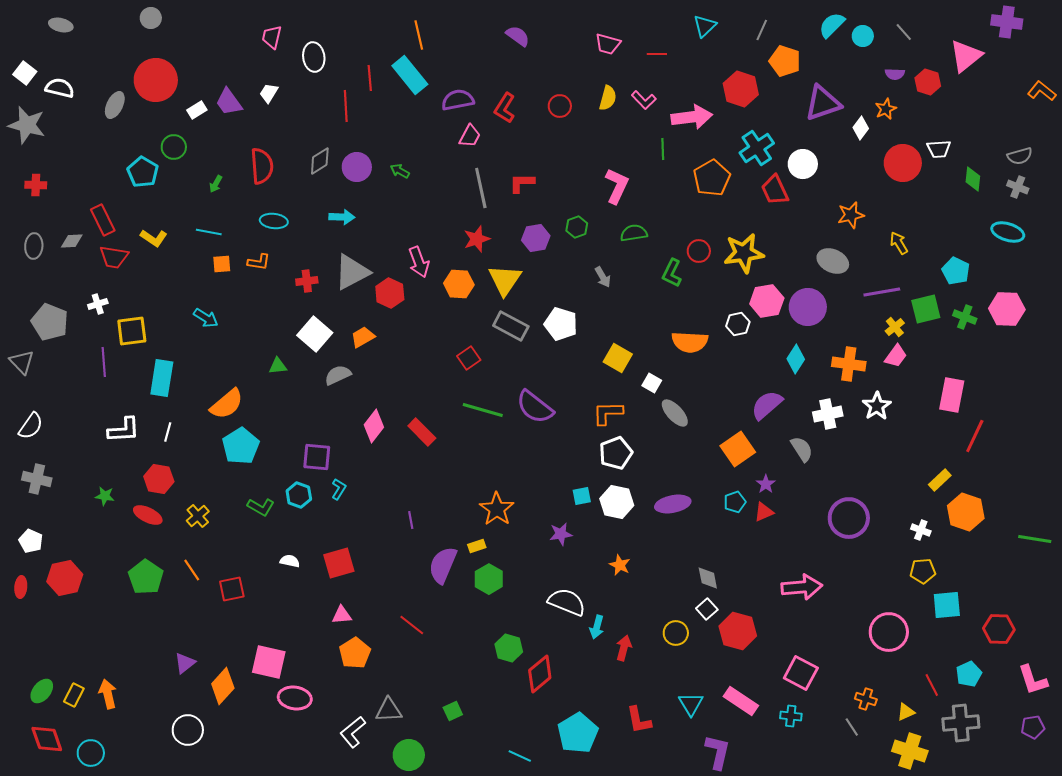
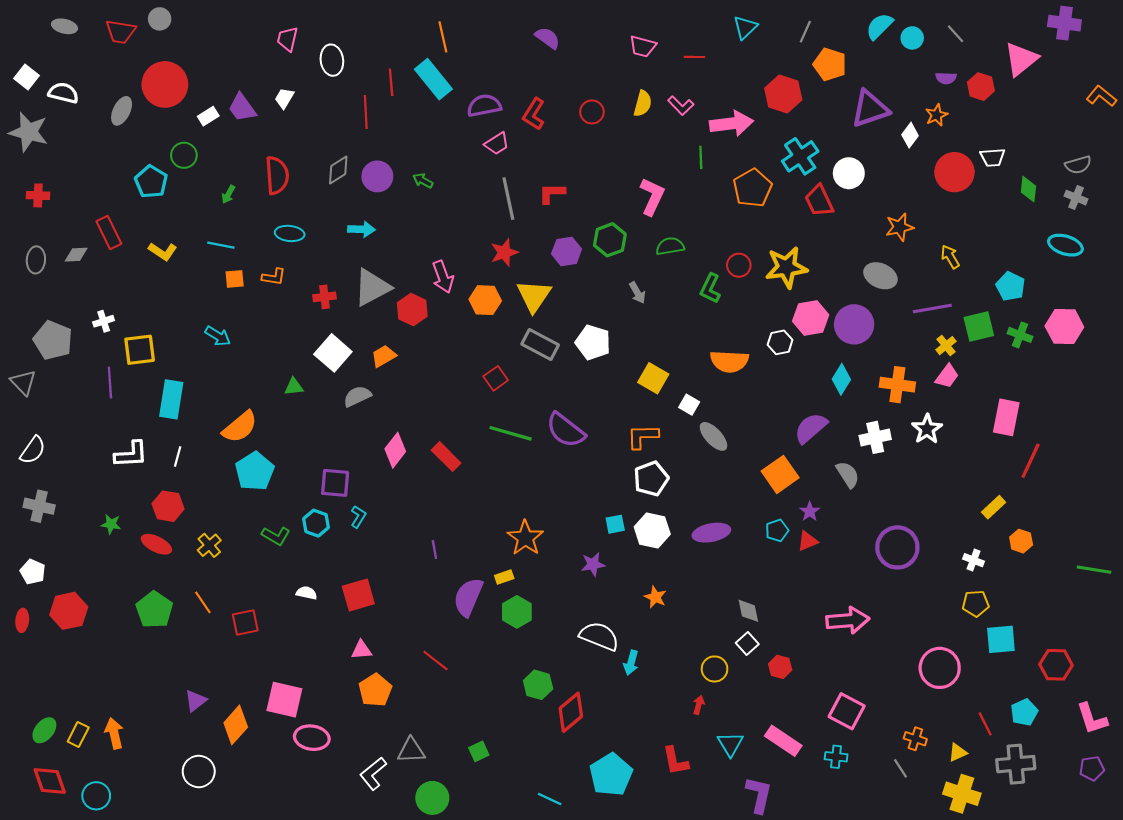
pink trapezoid: (470, 136) -> (497, 144), turned 30
green hexagon: (577, 227) -> (610, 240), size x1.4
red trapezoid: (114, 257) -> (120, 32), moved
orange hexagon: (966, 512) -> (1021, 541), size x0.6
red hexagon: (738, 631) -> (780, 667), size x0.6
red arrow: (624, 648) -> (699, 705), moved, size x0.7

